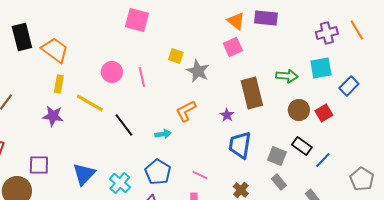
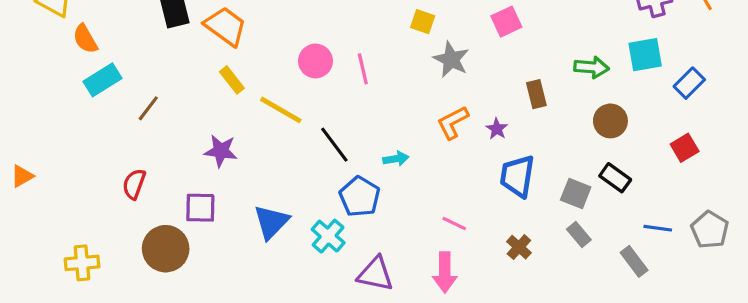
yellow square: (176, 56) -> (423, 22), moved
yellow rectangle: (59, 84) -> (232, 80), turned -48
brown rectangle: (252, 93) -> (536, 94), size x0.6
orange L-shape: (186, 111) -> (453, 123), moved
red square: (324, 113) -> (685, 148), moved
purple star: (53, 116) -> (221, 151), moved
blue line: (323, 160) -> (658, 228), moved, turned 54
blue pentagon: (158, 172) -> (360, 197), moved

